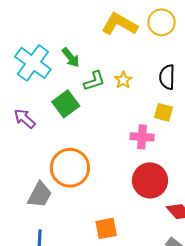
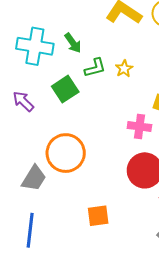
cyan cross: (33, 63) -> (35, 46), turned -30

